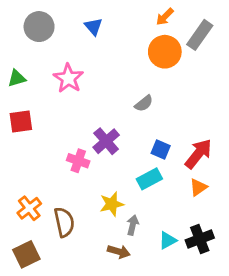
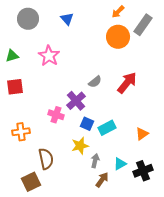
gray semicircle: (144, 103) -> (95, 82), moved
blue square: (161, 150) -> (87, 124), moved
red arrow: (198, 154) -> (127, 83), moved
orange cross: (29, 208) -> (21, 132), moved, turned 30
cyan triangle: (168, 240) -> (120, 164), moved
brown arrow: (119, 252) -> (102, 180), moved, turned -70
brown square: (26, 254) -> (31, 182), moved

